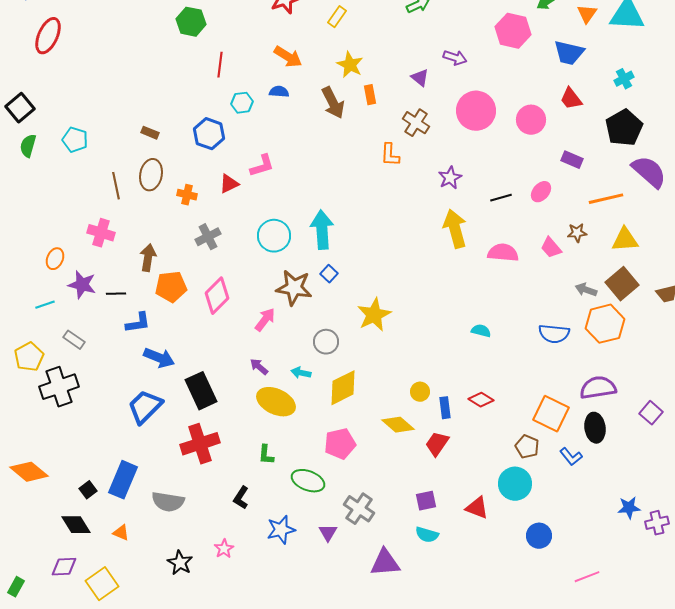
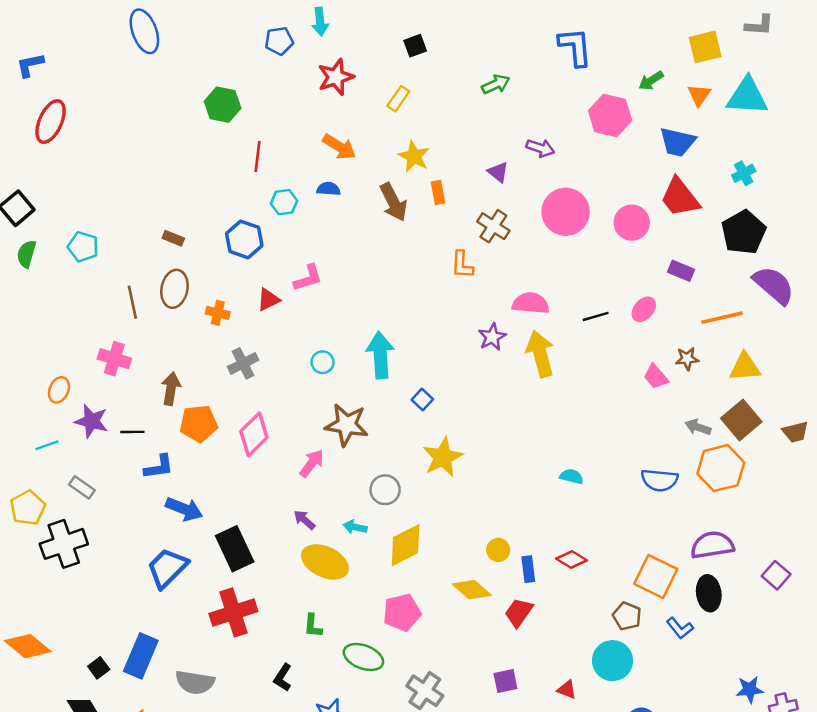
red trapezoid: (571, 99) -> (680, 197), size x1.5
purple star: (450, 178) -> (492, 337), moved
cyan circle: (274, 236) -> (322, 362), size x0.6
pink semicircle: (503, 253) -> (531, 303), moved
blue square: (329, 274) -> (422, 399), moved
red triangle: (477, 508) -> (567, 689), size x0.7

